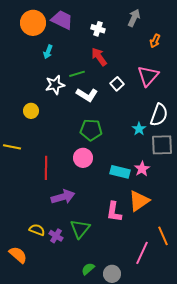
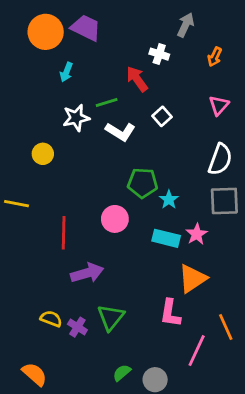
white cross: (98, 29) -> (159, 54), moved
pink triangle: (148, 76) -> (219, 105), moved, size x0.7
cyan star: (139, 129) -> (169, 200), moved
green pentagon: (91, 130) -> (143, 183), moved
pink L-shape: (114, 212) -> (170, 313), moved
orange semicircle: (18, 255) -> (35, 374), moved

